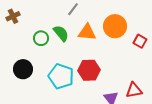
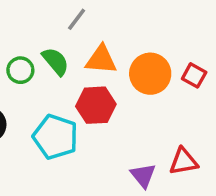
orange circle: (115, 26) -> (150, 74), moved
red hexagon: (89, 70) -> (96, 105), moved

